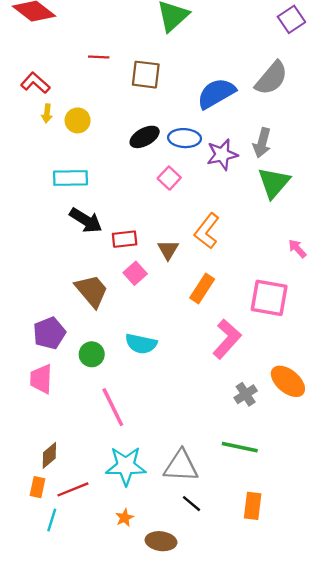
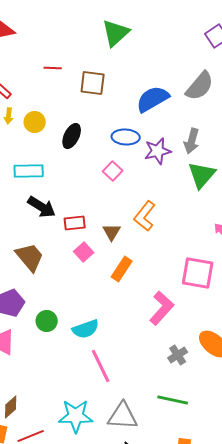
black ellipse: (145, 137) -> (72, 136), moved, turned -35
orange rectangle: (202, 288) -> (122, 269), moved
brown trapezoid: (92, 291) -> (30, 257), moved
cyan semicircle: (141, 344) -> (86, 329), moved, turned -32
pink line: (113, 407) -> (101, 366), moved

